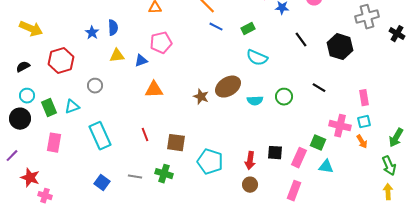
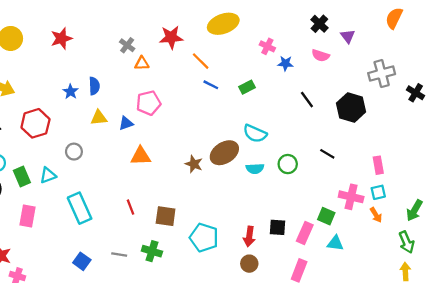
cyan semicircle: (257, 58) -> (255, 133), moved

